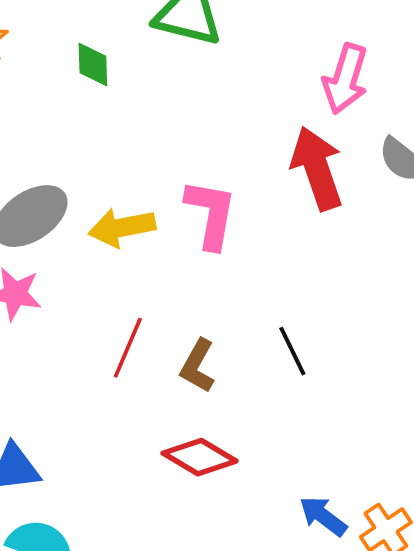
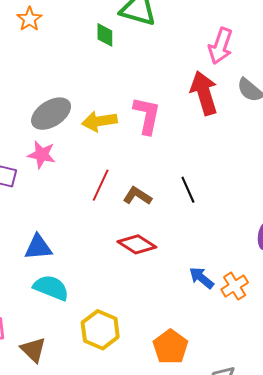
green diamond: (93, 64) -> (105, 35), moved
brown L-shape: (198, 366) -> (137, 196), turned 92

